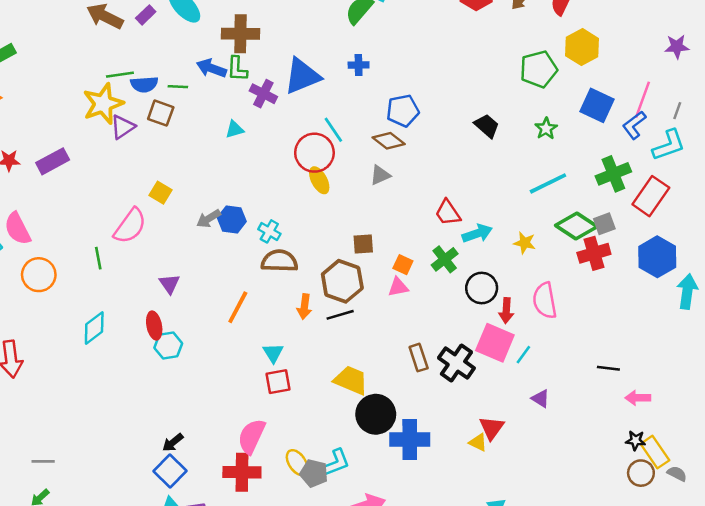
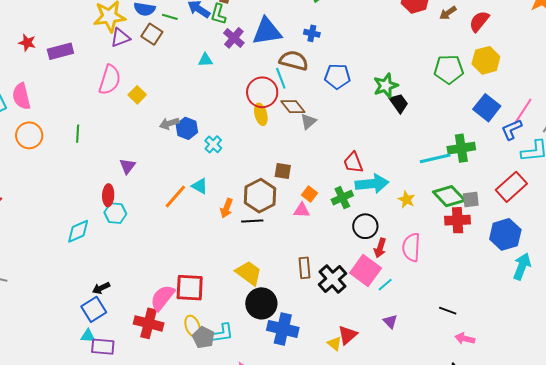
green star: (546, 129) -> (386, 86), moved, size x1.4
brown diamond: (389, 141) -> (293, 107), moved
green cross: (613, 174) -> (461, 148), moved
gray triangle: (380, 175) -> (308, 121), turned -30
pink semicircle: (130, 226) -> (110, 80), moved, turned -32
cyan arrow: (477, 233) -> (372, 184), size x1.4
brown semicircle: (279, 261) -> (294, 61), moved
cyan diamond: (94, 328) -> (78, 231), moved
cyan triangle: (273, 353) -> (200, 186), moved, turned -42
red square: (278, 382) -> (190, 288), moved, size x1.4

